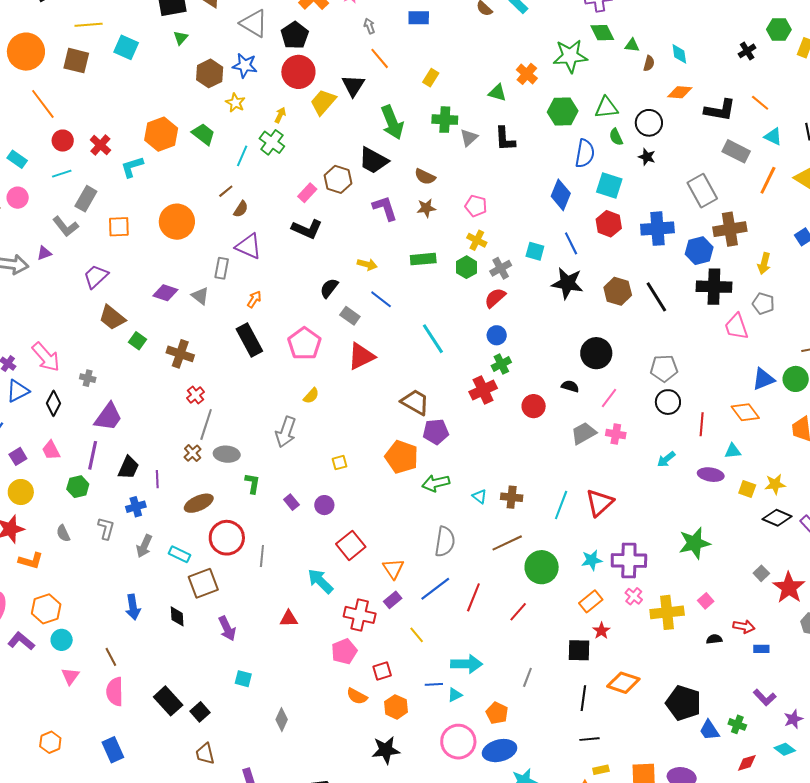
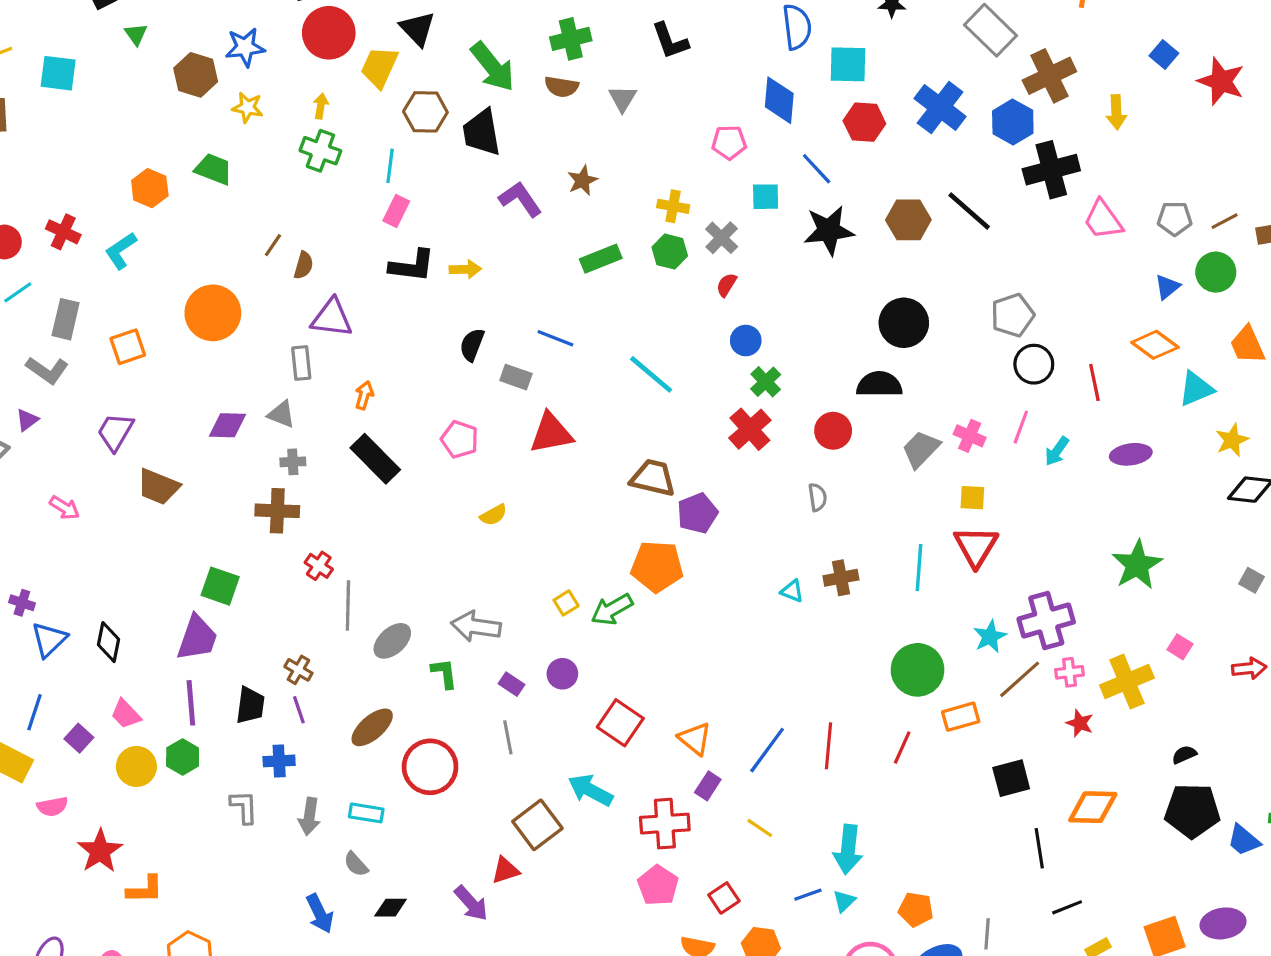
orange hexagon: (161, 134) -> (150, 188), size x0.7
gray triangle: (469, 138) -> (623, 99), moved
cyan line: (242, 156) -> (390, 166), moved
black trapezoid: (374, 160) -> (482, 132), turned 68
brown semicircle: (425, 177) -> (561, 87), moved
brown hexagon: (338, 179) -> (425, 112), moved
pink pentagon: (476, 206) -> (729, 142), moved
blue cross: (657, 229) -> (940, 108), turned -32
yellow arrow: (367, 264) -> (465, 269), moved
red semicircle: (495, 298) -> (727, 285), size x0.7
gray pentagon: (763, 304) -> (1175, 219), moved
green square: (137, 341) -> (220, 586), moved, size x1.4
pink pentagon: (304, 344) -> (460, 439), size x0.7
red triangle: (361, 356) -> (551, 433), turned 32
pink arrow: (46, 357) -> (65, 508), moved, size x0.6
gray cross: (88, 378) -> (293, 462), moved
blue triangle: (763, 379) -> (1167, 287), size x0.7
black semicircle: (570, 386) -> (879, 384), size x1.6
yellow semicircle: (311, 396) -> (493, 515), turned 36
pink line: (609, 398) -> (1021, 427), moved
gray arrow: (286, 432) -> (476, 626), moved, turned 96
pink cross: (616, 434) -> (970, 436), turned 30
cyan triangle: (733, 451) -> (1196, 389), moved, size x1.4
brown cross: (193, 453) -> (298, 670), moved
gray ellipse: (227, 454) -> (392, 641), turned -30
green arrow: (436, 483) -> (612, 609), moved
yellow square: (747, 489) -> (972, 498), moved
yellow circle: (21, 492) -> (136, 766), moved
blue cross: (136, 507) -> (279, 761), turned 30
gray semicircle: (63, 533) -> (356, 864), moved
gray semicircle: (445, 542) -> (817, 497), moved, size x0.6
brown line: (507, 543) -> (1020, 679), moved
gray line: (262, 556) -> (508, 737), moved
brown square: (203, 583) -> (537, 825), moved
pink cross: (634, 596) -> (1070, 672), turned -30
orange rectangle: (591, 601) -> (961, 717), moved, turned 40
black diamond: (177, 616) -> (391, 908), turned -70
red triangle: (289, 619) -> (505, 870), moved
red star: (601, 631) -> (1080, 723), moved
black semicircle: (714, 639) -> (1184, 755), moved
cyan arrow: (467, 664) -> (848, 849), turned 112
gray line: (527, 677) -> (987, 934), moved

